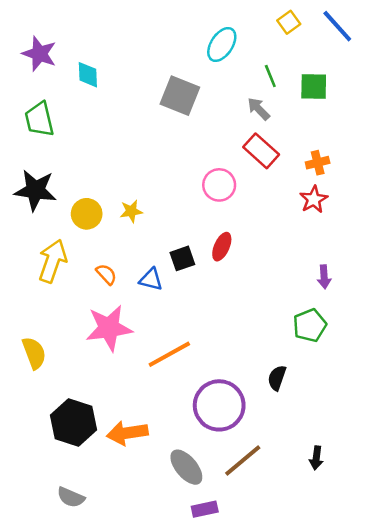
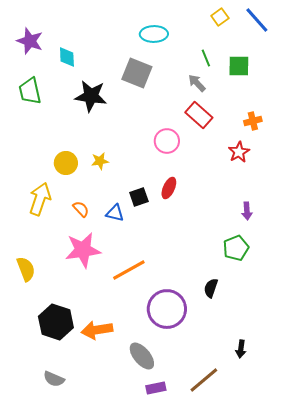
cyan ellipse: (222, 45) -> (154, 34), moved, turned 56
orange cross: (318, 163) -> (253, 121), moved
black star: (35, 190) -> (91, 96), moved
brown line: (243, 461) -> (204, 380), moved

